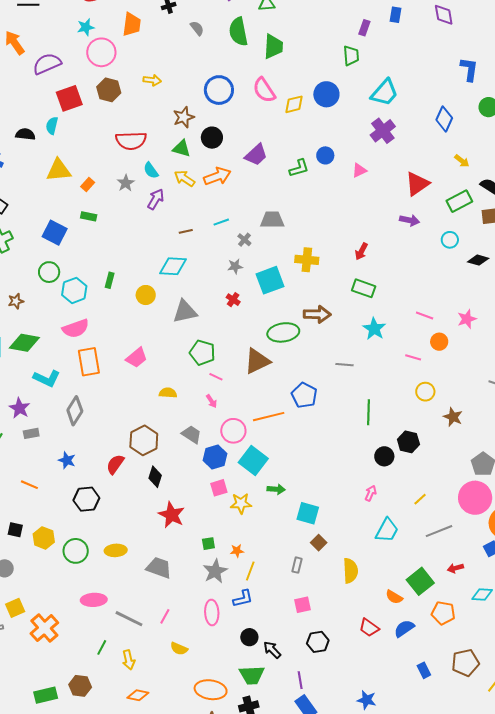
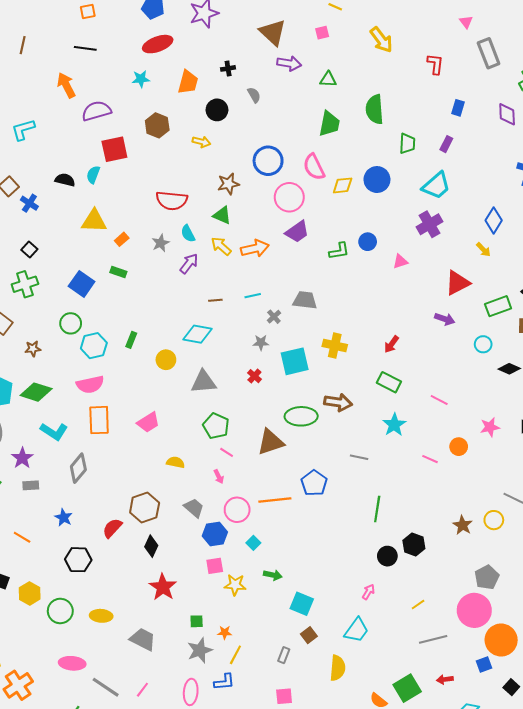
purple rectangle: (364, 28) -> (446, 144), moved
green semicircle: (238, 32) -> (375, 109), moved
pink circle: (101, 52) -> (289, 197), moved
brown hexagon: (109, 90) -> (157, 125), moved
black circle: (212, 138) -> (217, 110), moved
yellow arrow: (462, 161) -> (483, 250), moved
pink line: (425, 316) -> (439, 400), moved
yellow circle: (425, 392) -> (494, 520), moved
cyan square: (253, 461) -> (253, 543), size x0.5
cyan trapezoid: (387, 530) -> (357, 630), moved

